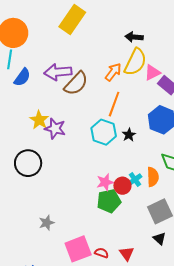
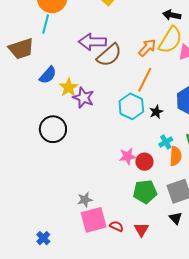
blue semicircle: (22, 77) -> (48, 75), moved
cyan cross: (135, 180) -> (166, 142), moved
green pentagon: (109, 201) -> (145, 192), moved
gray star: (47, 223) -> (85, 200), moved

